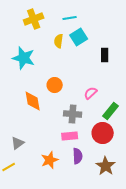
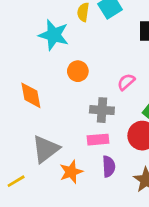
cyan star: (24, 58) -> (54, 35), moved
orange diamond: (33, 101) -> (31, 95), moved
gray triangle: (18, 143) -> (46, 149), moved, size x1.6

